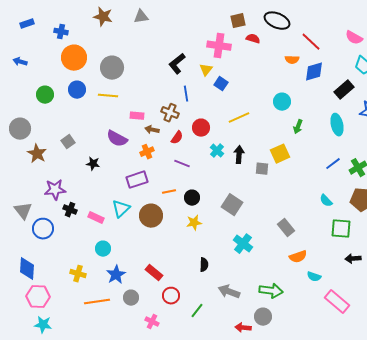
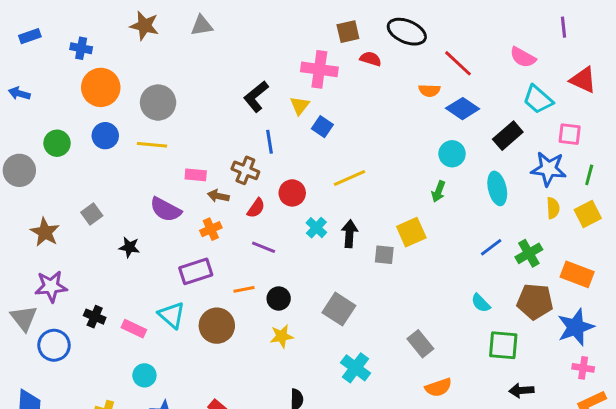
blue diamond: (314, 72) -> (463, 109), turned 50
cyan circle: (282, 102) -> (452, 154), moved
gray circle: (20, 129) -> (19, 170), moved
purple star: (55, 190) -> (51, 286), moved
cyan triangle: (121, 209) -> (172, 315), turned -36

